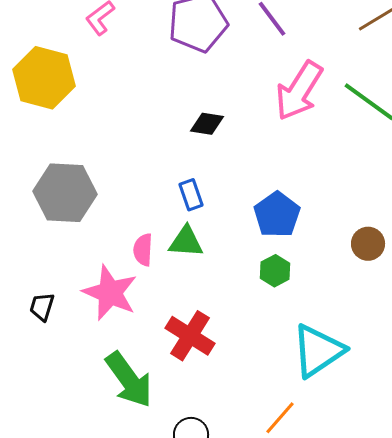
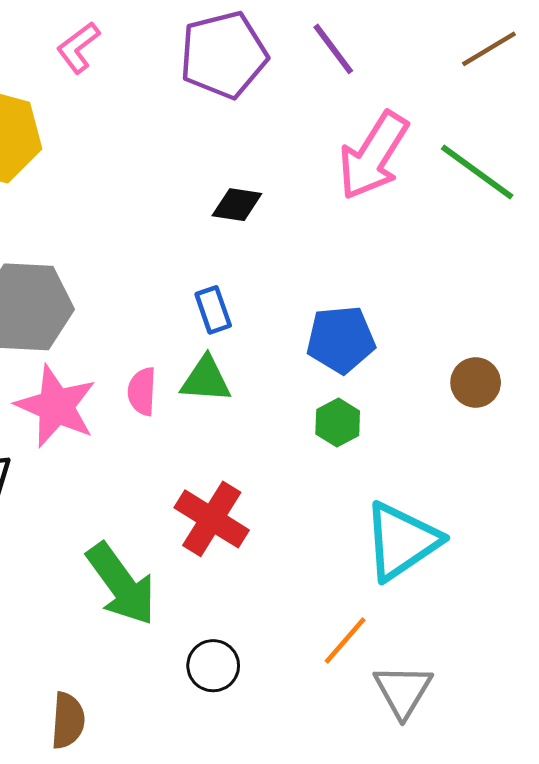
blue pentagon: (277, 215) -> (341, 340), turned 30
pink star: (110, 293) -> (56, 406), moved

